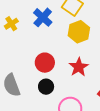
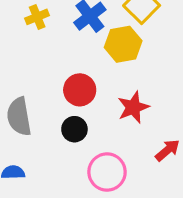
yellow hexagon: (79, 32) -> (123, 44), moved

